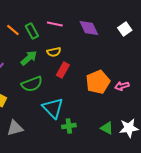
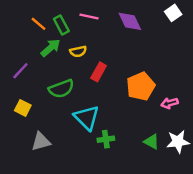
white square: (125, 29) -> (173, 13), moved
yellow semicircle: (54, 52) -> (78, 51), moved
green arrow: (29, 58) -> (50, 48), moved
pink arrow: (122, 86) -> (170, 103), moved

